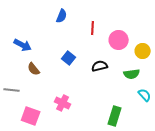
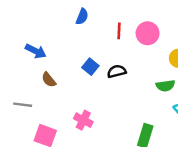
pink circle: (119, 40) -> (148, 33), moved
black semicircle: (100, 66) -> (117, 71), moved

